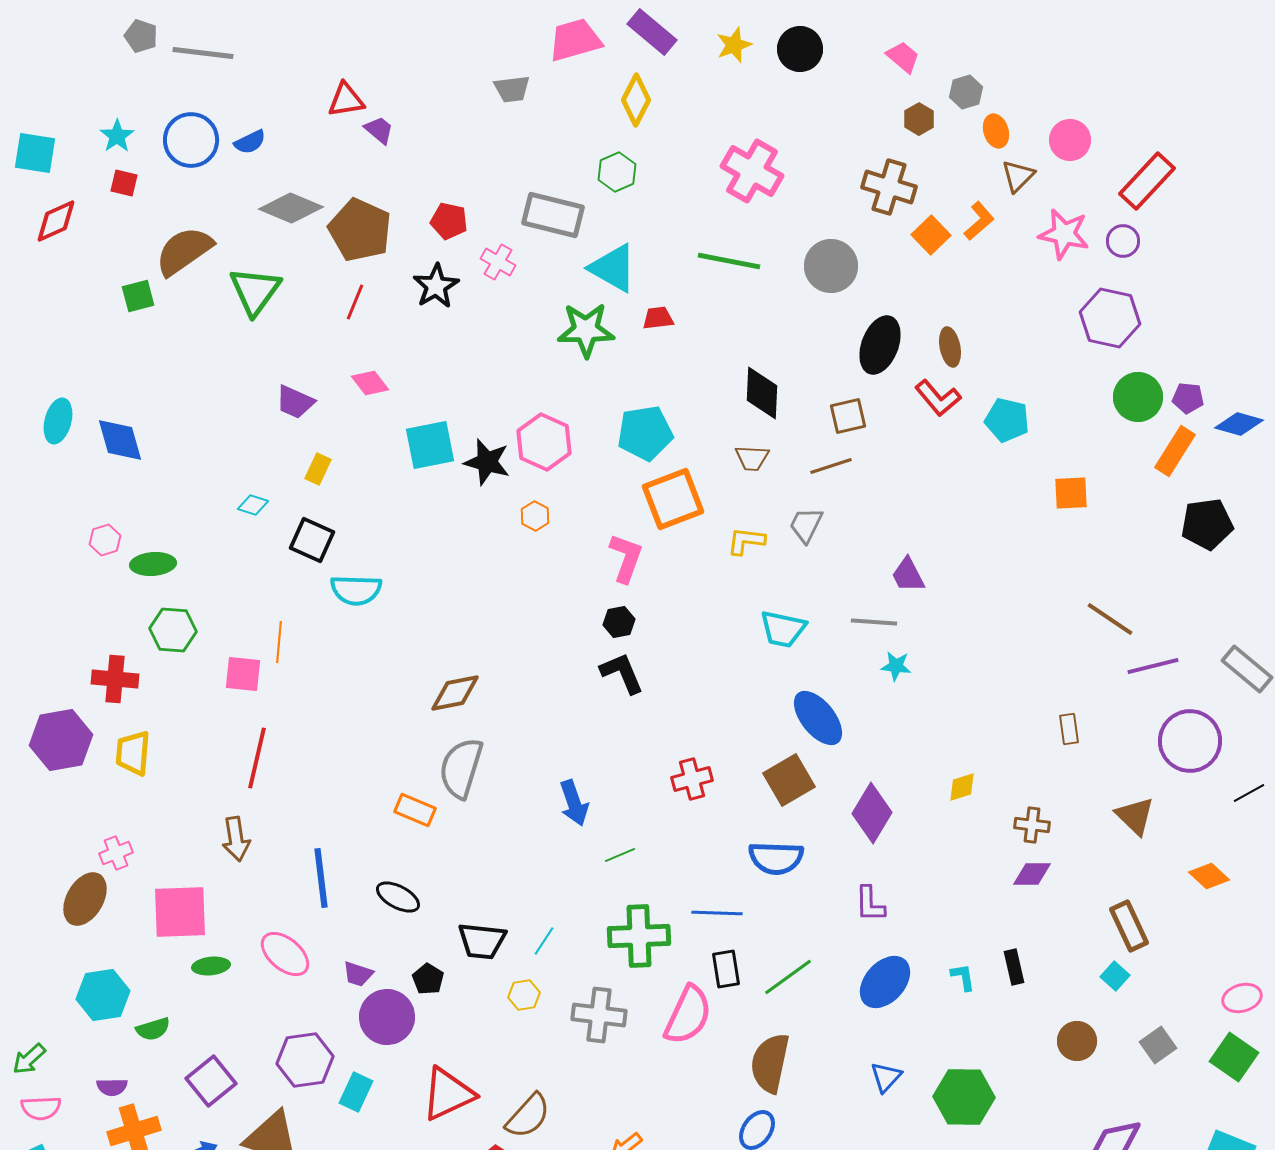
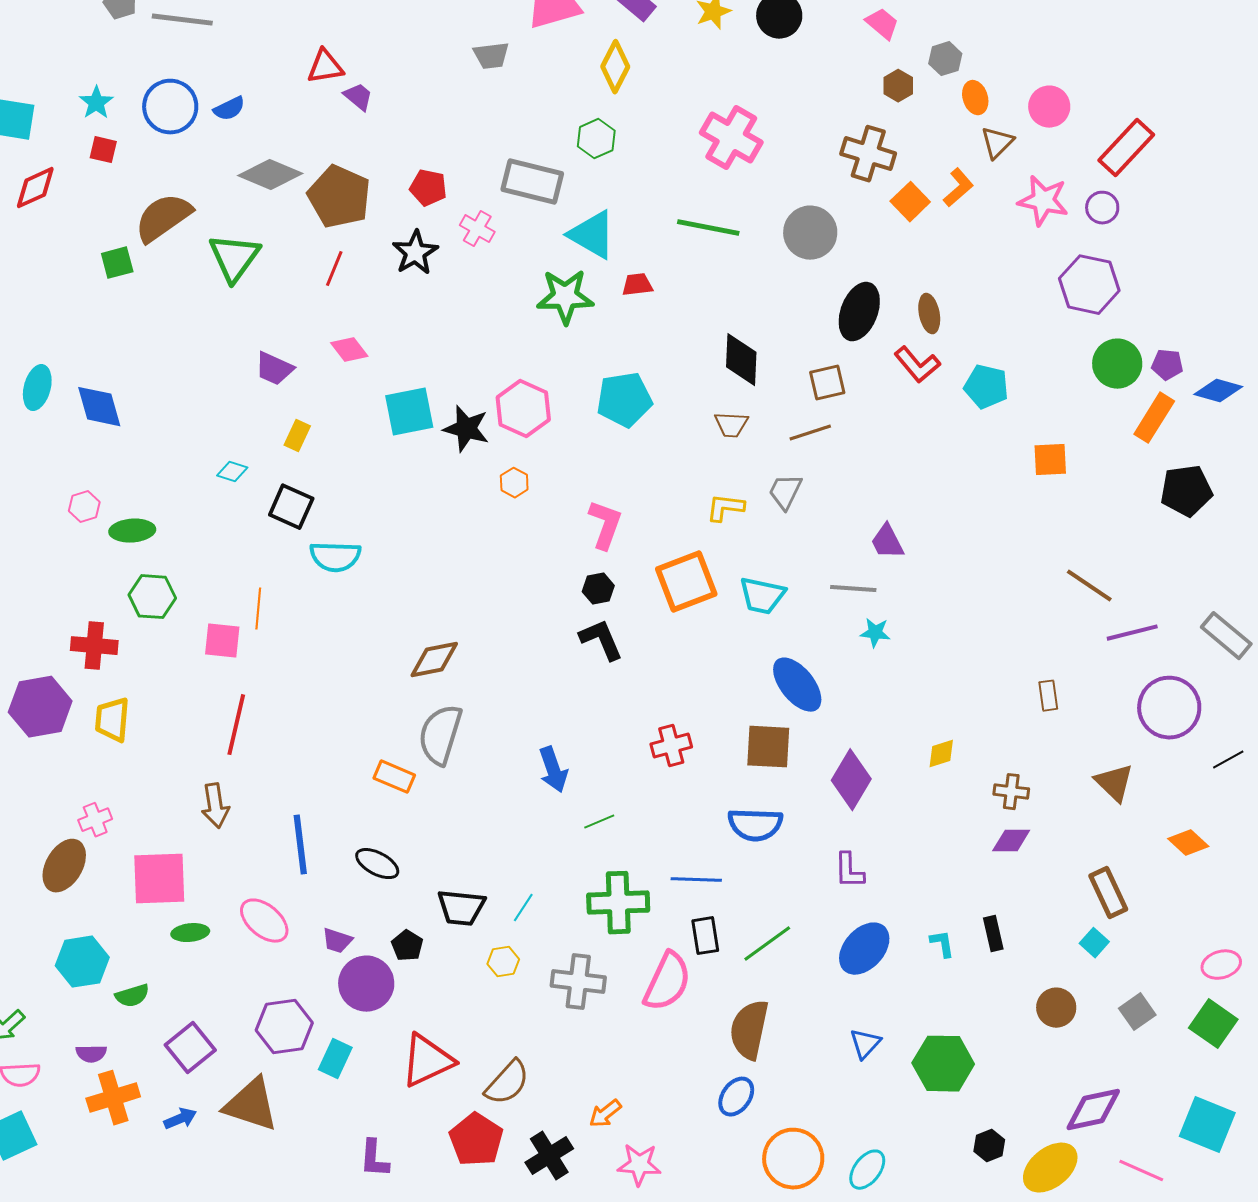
orange square: (673, 499) -> (686, 582), moved
brown square: (789, 780) -> (768, 747), turned 33

